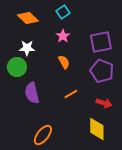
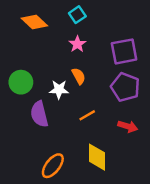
white star: (27, 48) -> (59, 90), moved
yellow diamond: (97, 129) -> (97, 157), moved

